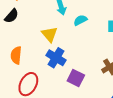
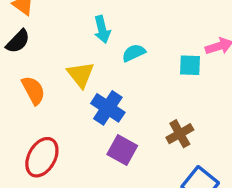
orange semicircle: (16, 55) -> (33, 90), moved, turned 144
blue cross: (56, 58) -> (108, 108), moved

